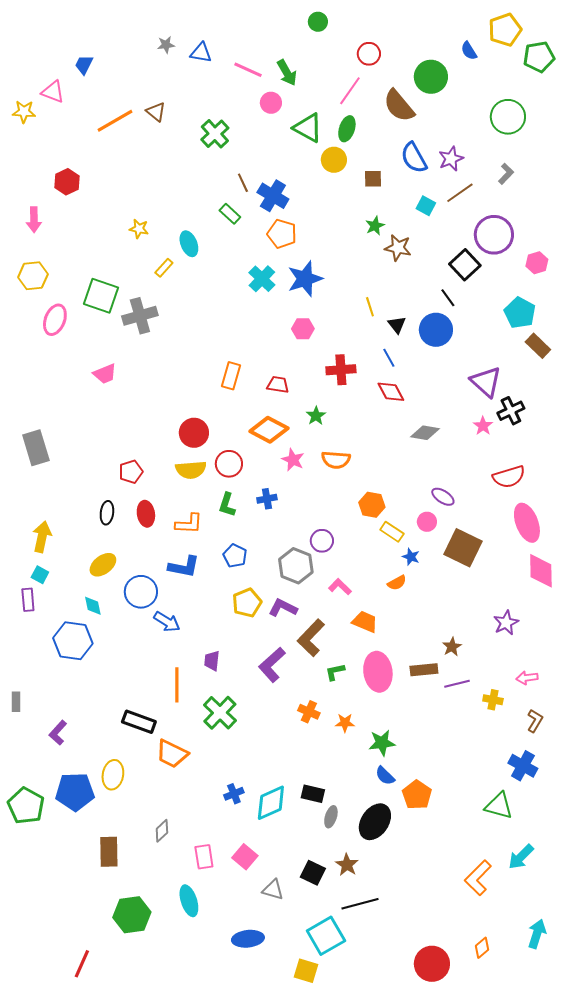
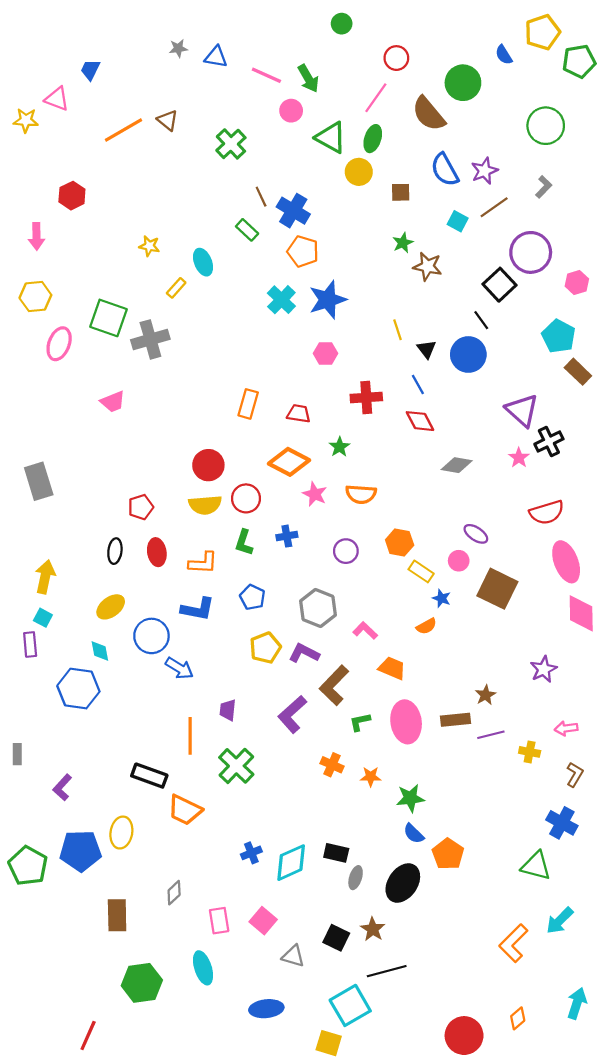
purple circle: (322, 541) -> (346, 551), moved

